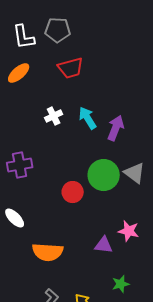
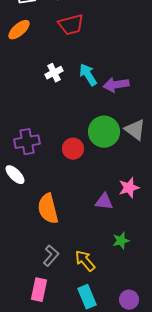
purple arrow: (116, 128) -> (116, 85), turned -120
purple cross: (20, 165) -> (27, 142), moved
pink star: (129, 231) -> (129, 188), turned -30
orange semicircle: (48, 252) -> (48, 209), turned 72

